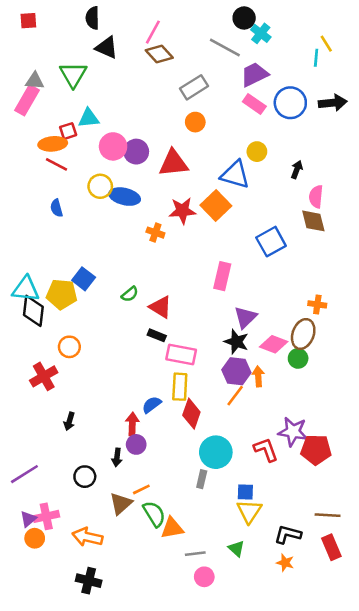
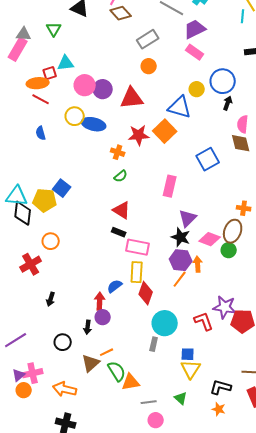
green triangle: (73, 75) -> (54, 29), size x0.7
blue circle: (290, 103) -> (223, 81), moved
green semicircle: (130, 294) -> (121, 176), moved

